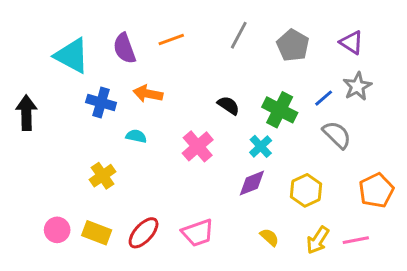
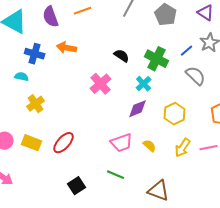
cyan semicircle: (136, 136) -> (22, 77), moved
pink trapezoid: (198, 233) -> (122, 143), moved

